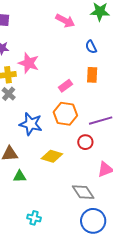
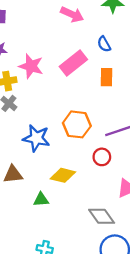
pink rectangle: (65, 86) -> (73, 63), moved, size x1.6
green triangle: (20, 176) -> (41, 199), moved

